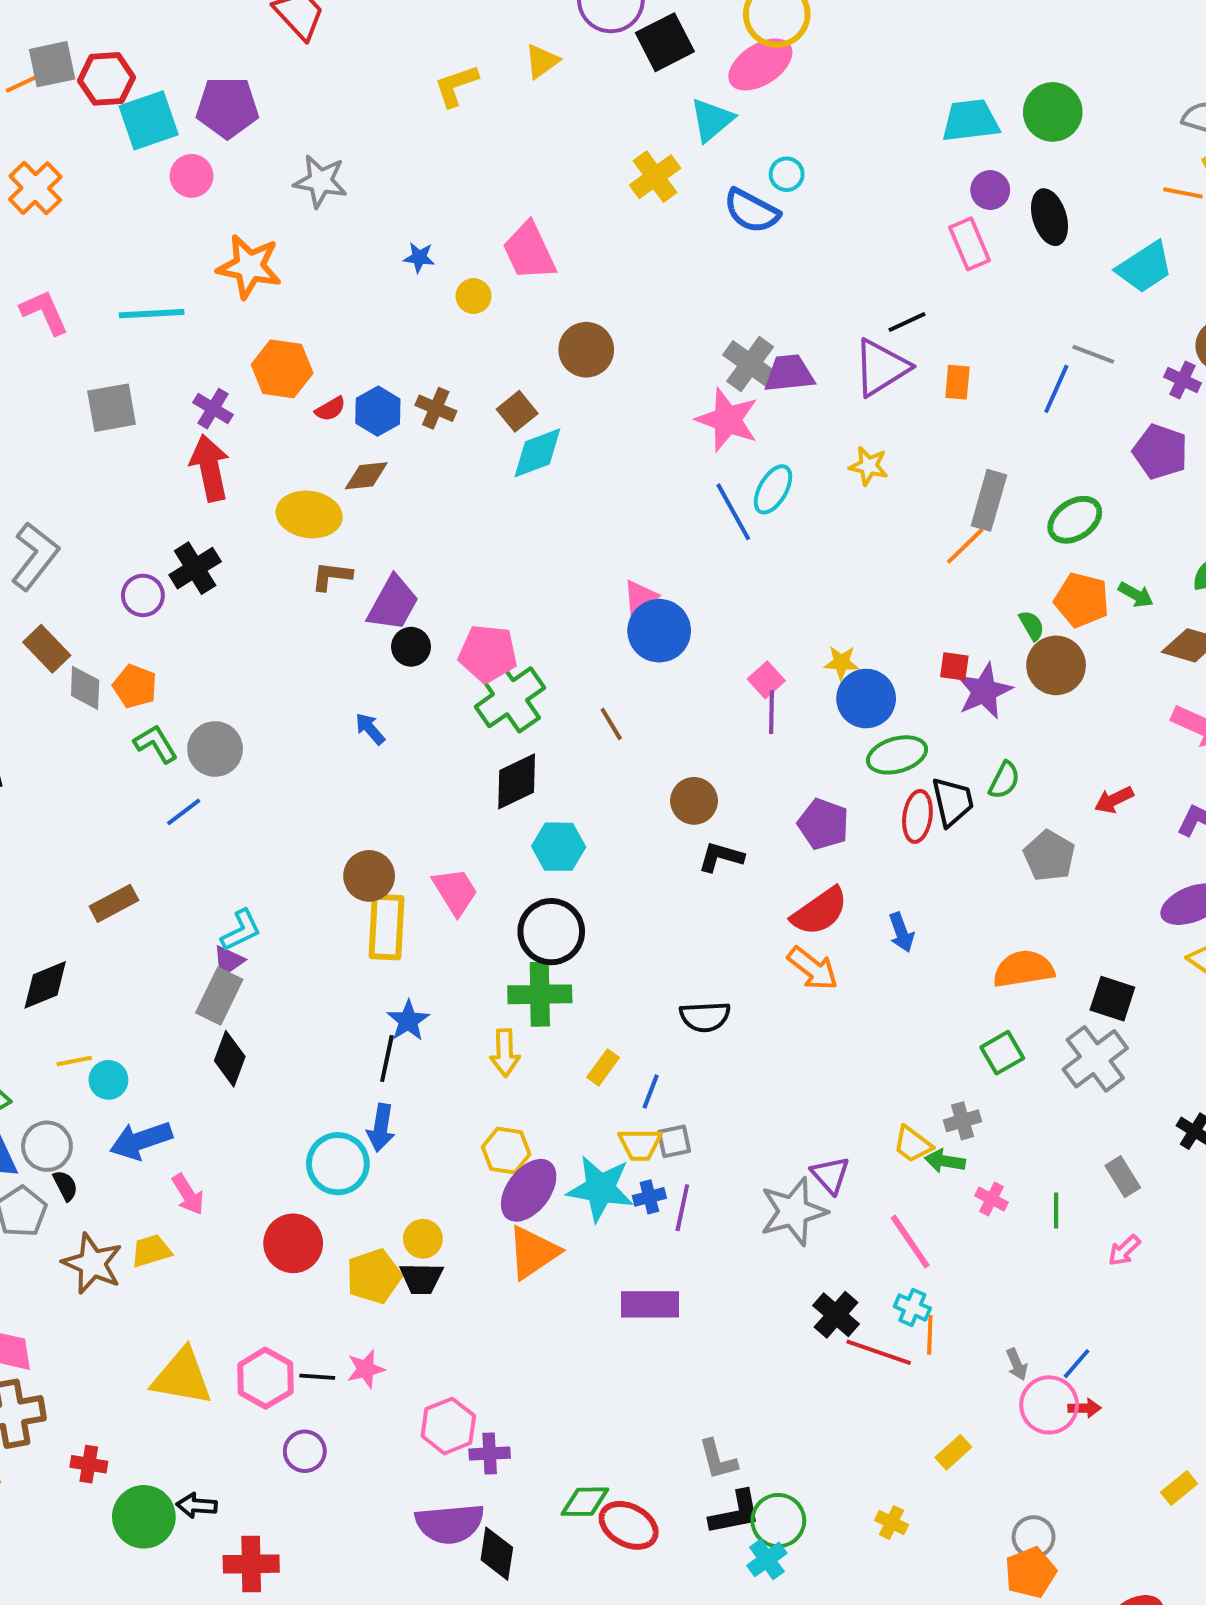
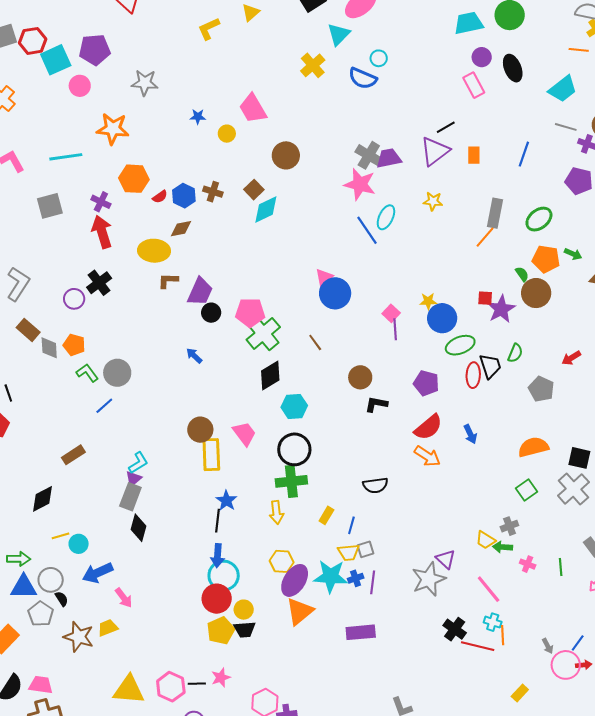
gray line: (1093, 354) -> (566, 127), moved
cyan circle: (338, 1164) -> (224, 576), moved
red circle: (293, 1243) -> (217, 599), moved

